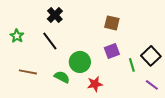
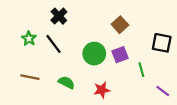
brown square: (112, 23) -> (120, 25), turned 35
green star: (17, 36) -> (29, 39), moved
black square: (151, 56) -> (162, 43), moved, turned -36
green circle: (80, 62) -> (94, 54), moved

